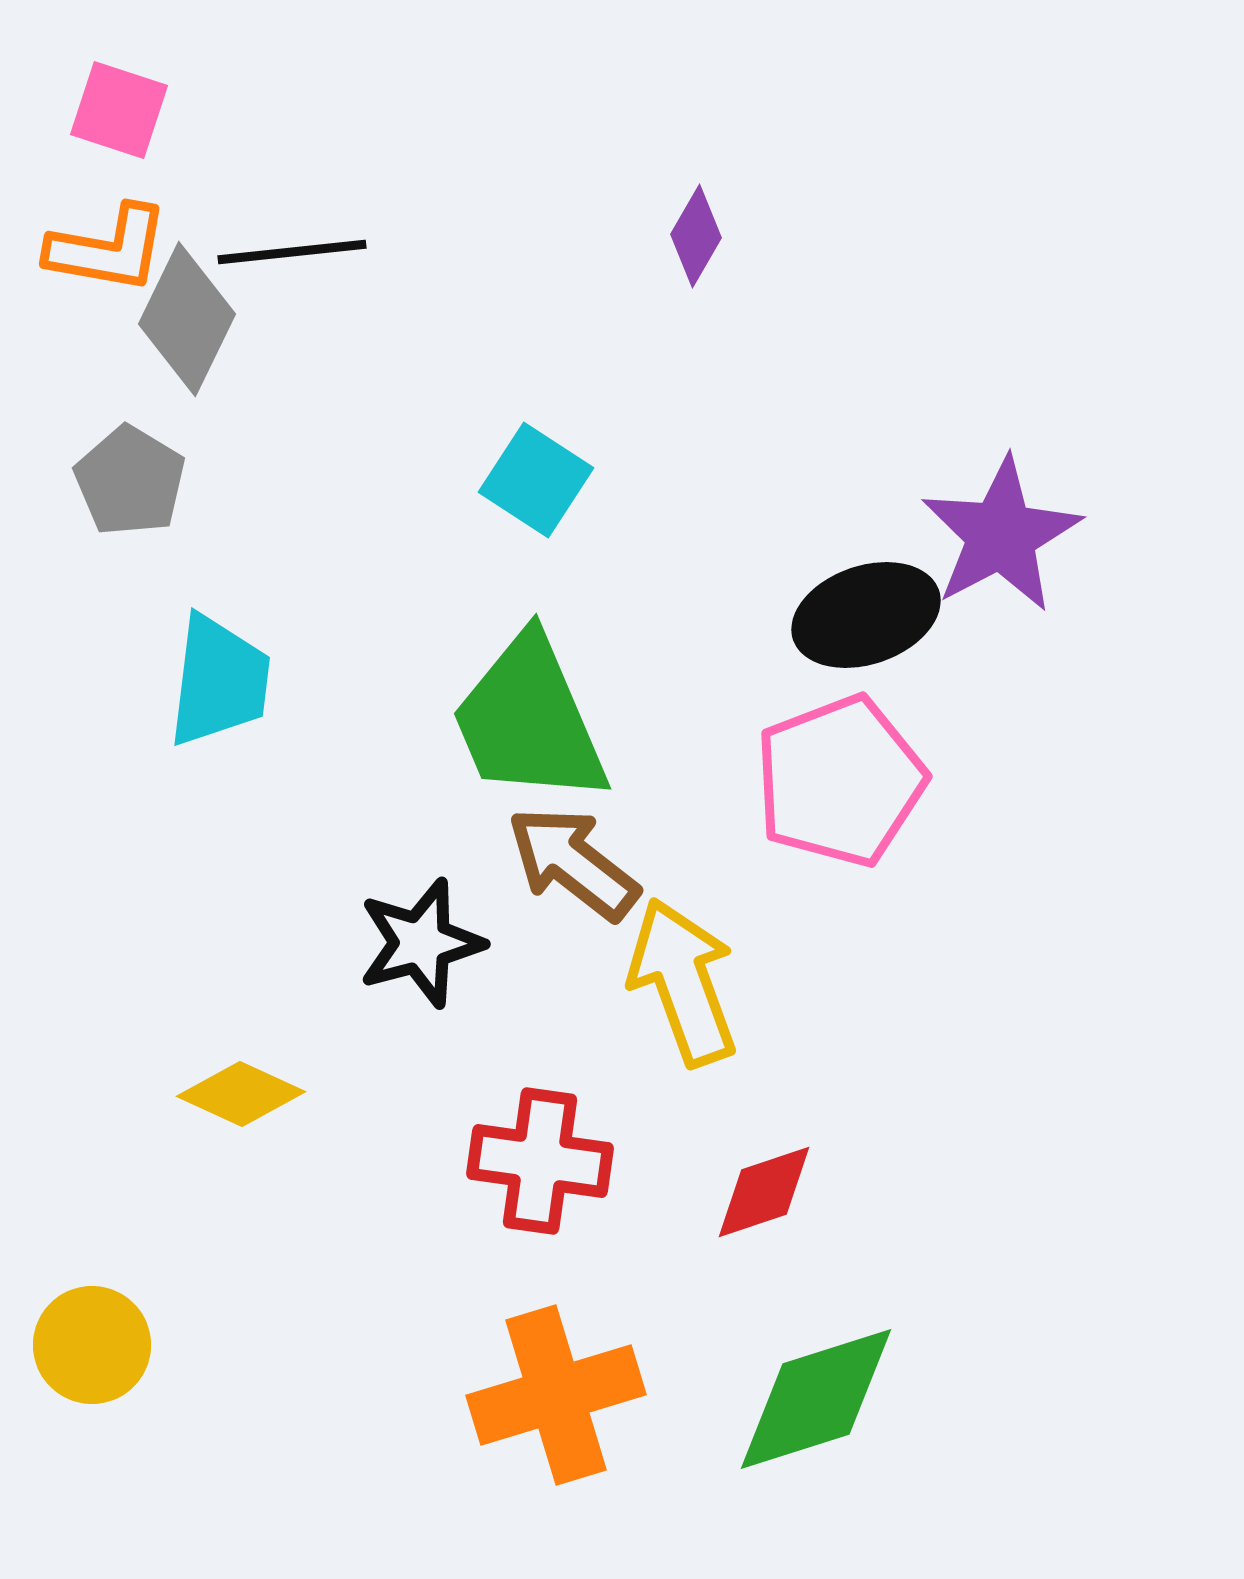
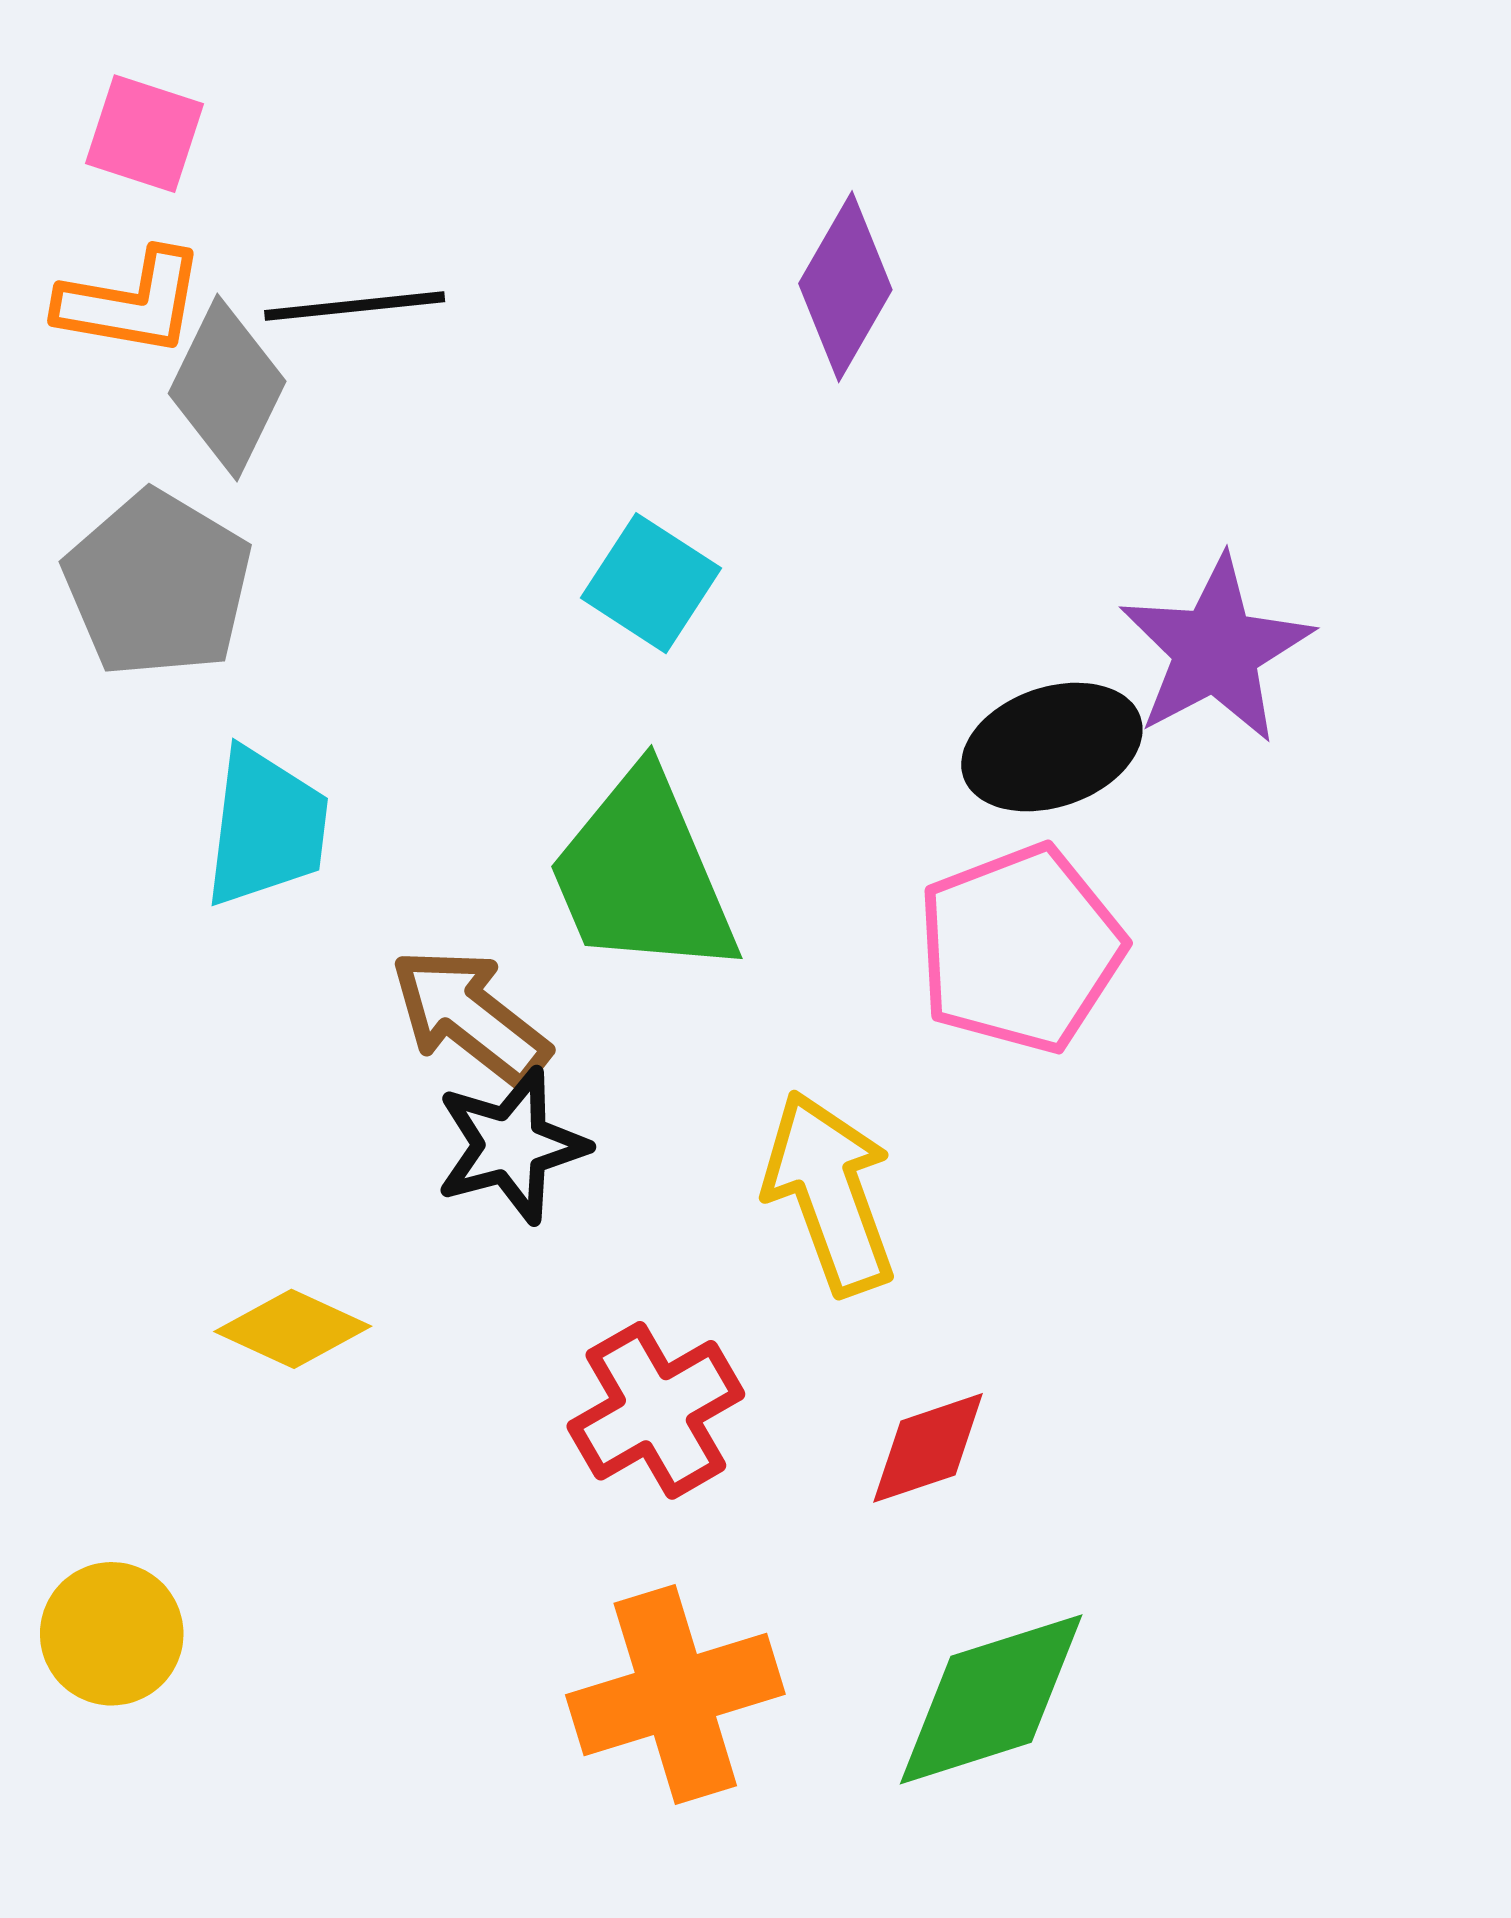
purple diamond: (696, 236) -> (845, 287), size x1.5
gray pentagon: (130, 481) -> (158, 584), size x1.4
brown arrow: (573, 863) -> (470, 1017), moved
red cross: (540, 1161) -> (656, 1410), turned -38

